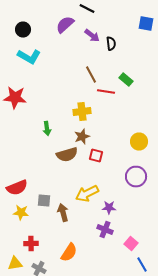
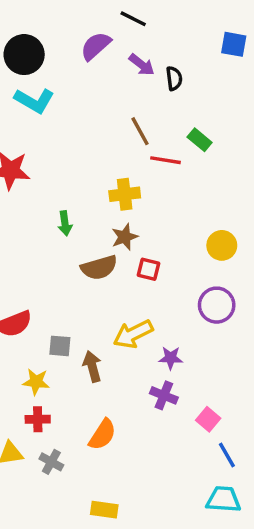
black circle: (23, 30) -> (24, 55), size x1.5
yellow star: (21, 212) -> (36, 382), moved

